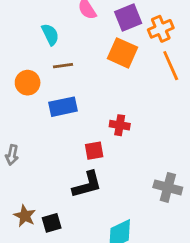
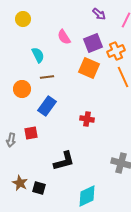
blue rectangle: (63, 107) -> (47, 106), turned -42
red square: (94, 151) -> (31, 133), moved
black square: (52, 223) -> (39, 188), turned 32

